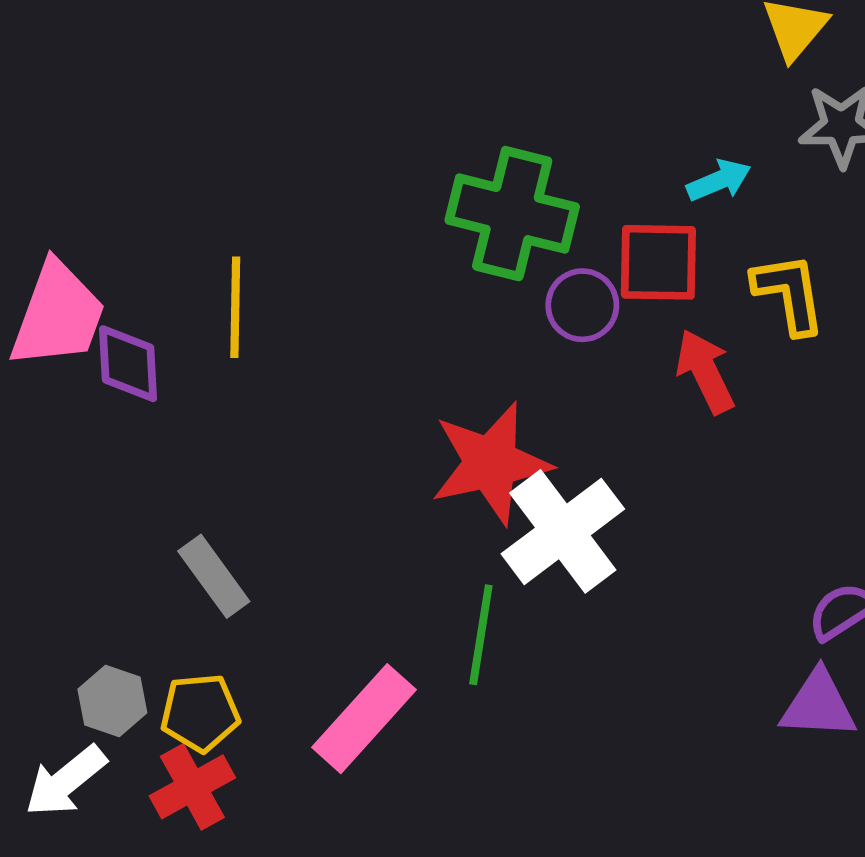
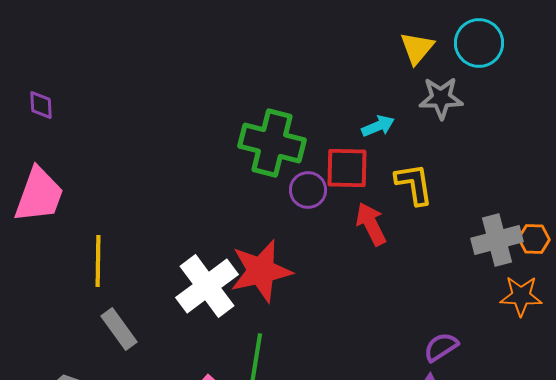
yellow line: (235, 307) -> (98, 261), moved
purple diamond: (128, 364) -> (41, 105), moved, size x0.7
white cross: (563, 531) -> (207, 286), moved

